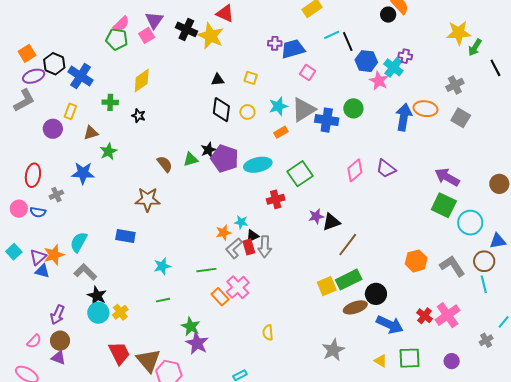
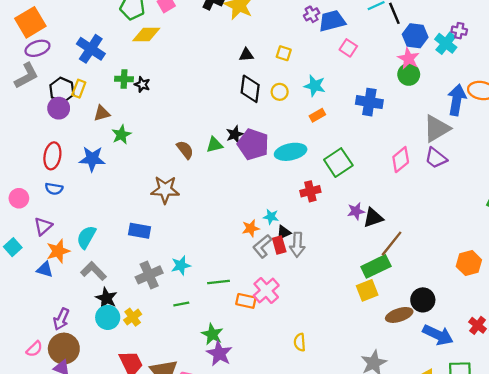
purple cross: (275, 43) -> (312, 14), turned -32
orange square: (27, 53) -> (30, 22), size x1.5
black hexagon: (54, 64) -> (62, 90), moved
yellow diamond: (142, 81) -> (146, 34), moved, turned 35
pink star: (379, 81) -> (409, 59), moved
cyan star: (278, 106) -> (315, 86), turned 30
green circle: (353, 108) -> (409, 74), moved
gray triangle: (303, 110) -> (437, 128), moved
black star: (139, 116) -> (142, 84), moved
red ellipse: (33, 175) -> (52, 156), moved
gray cross: (56, 195) -> (149, 275), moved, size x1.6
blue semicircle: (38, 212) -> (54, 189), moved
purple triangle: (38, 257) -> (43, 226), moved
green line: (206, 270) -> (218, 282), moved
green rectangle: (349, 280) -> (376, 266), moved
orange rectangle: (220, 297) -> (246, 301), turned -36
brown circle: (60, 341) -> (64, 349), size x1.4

